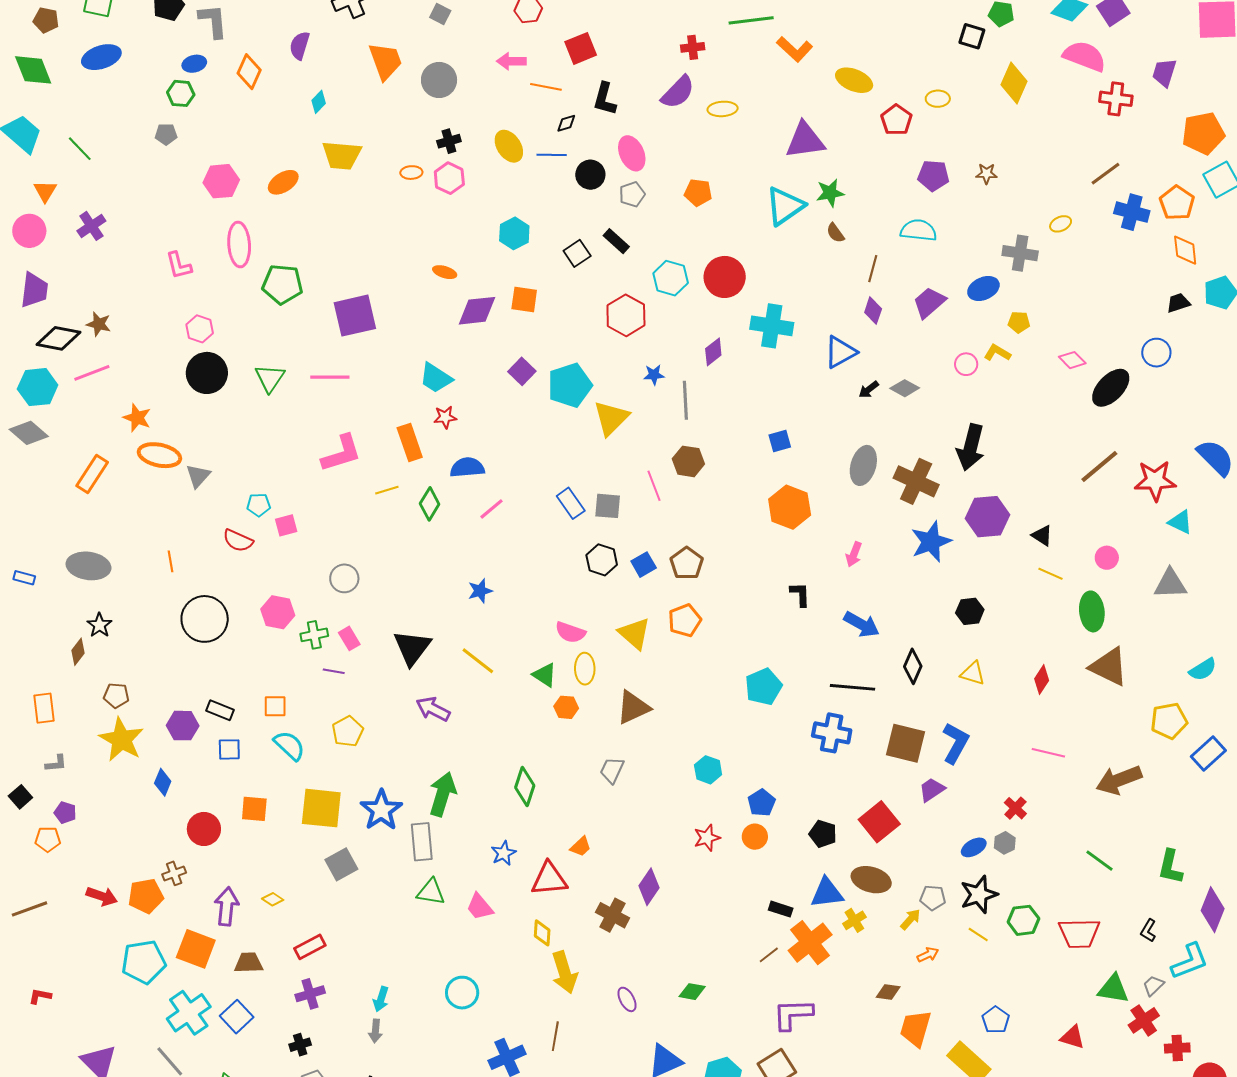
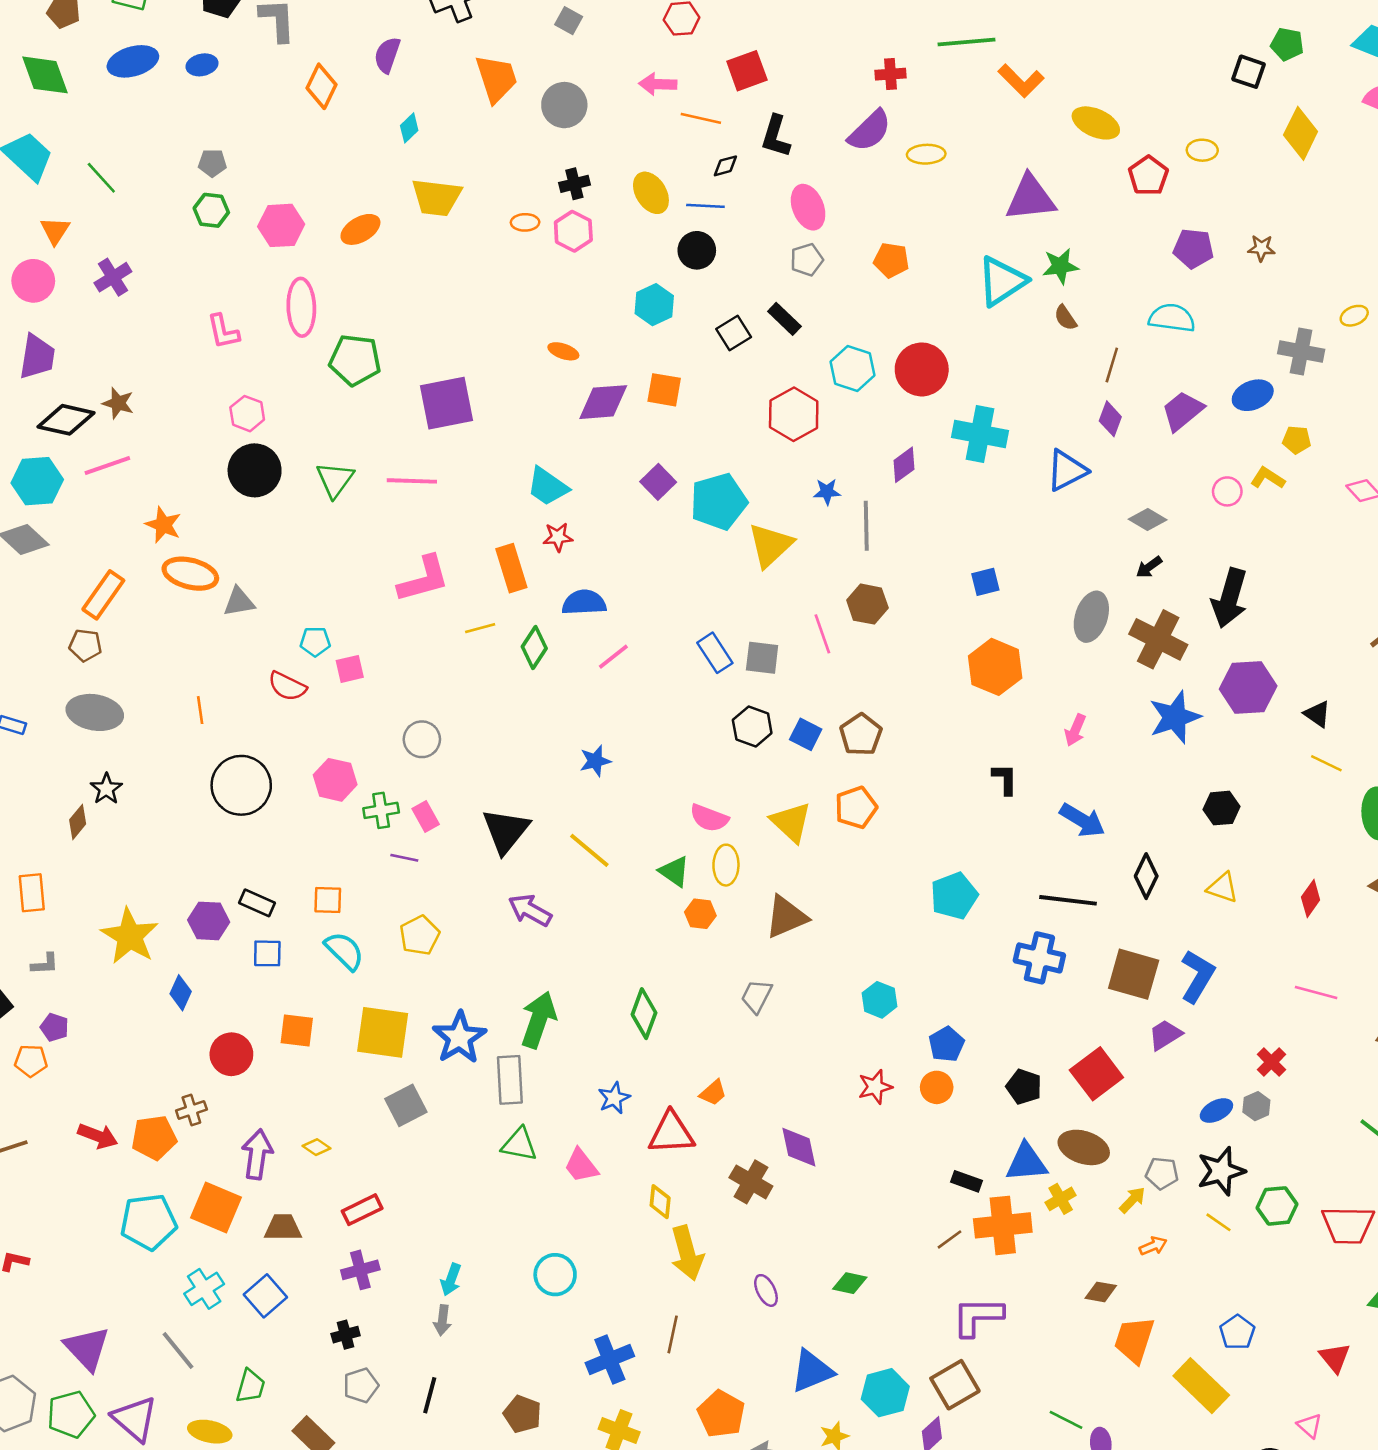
blue ellipse: (194, 64) -> (202, 65), moved
green hexagon: (181, 93) -> (211, 210), moved
black circle: (590, 175) -> (697, 250), moved
black arrow: (869, 390) -> (1149, 567), moved
gray triangle: (198, 476) -> (239, 602), turned 36
blue square: (644, 565) -> (806, 734), turned -35
brown pentagon: (116, 695) -> (85, 645), moved
purple diamond: (649, 887) -> (799, 1147), turned -48
orange cross: (810, 943) -> (1003, 1225), turned 30
cyan cross: (189, 1013) -> (204, 1289), size x0.7
red triangle: (1072, 1037) -> (1335, 1358), turned 32

